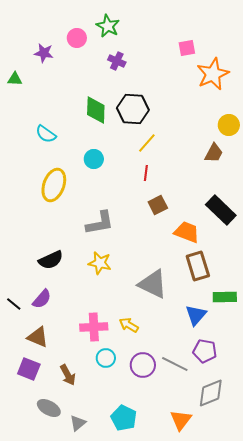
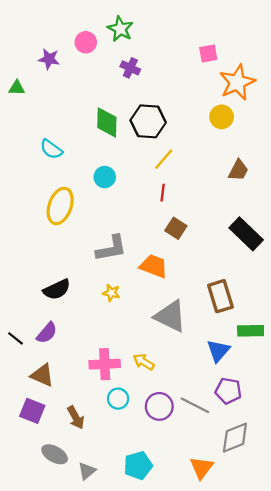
yellow circle: (229, 125) -> (222, 117), moved
brown square: (158, 205) -> (176, 228), turned -30
orange trapezoid: (187, 232) -> (154, 266), moved
yellow star: (100, 263) -> (111, 293), size x0.7
cyan pentagon: (124, 418) -> (138, 465), turned 30

